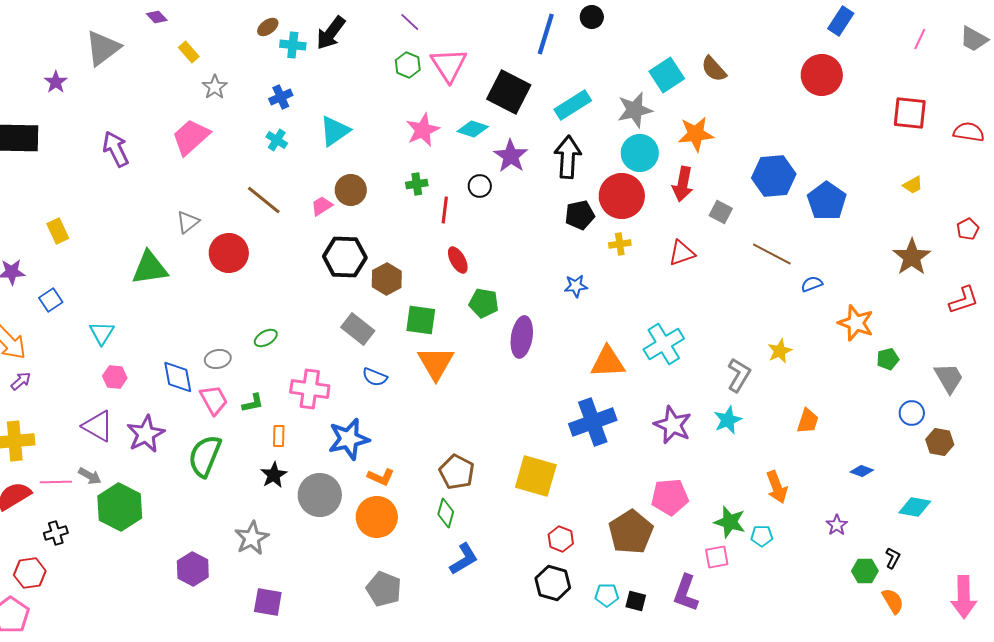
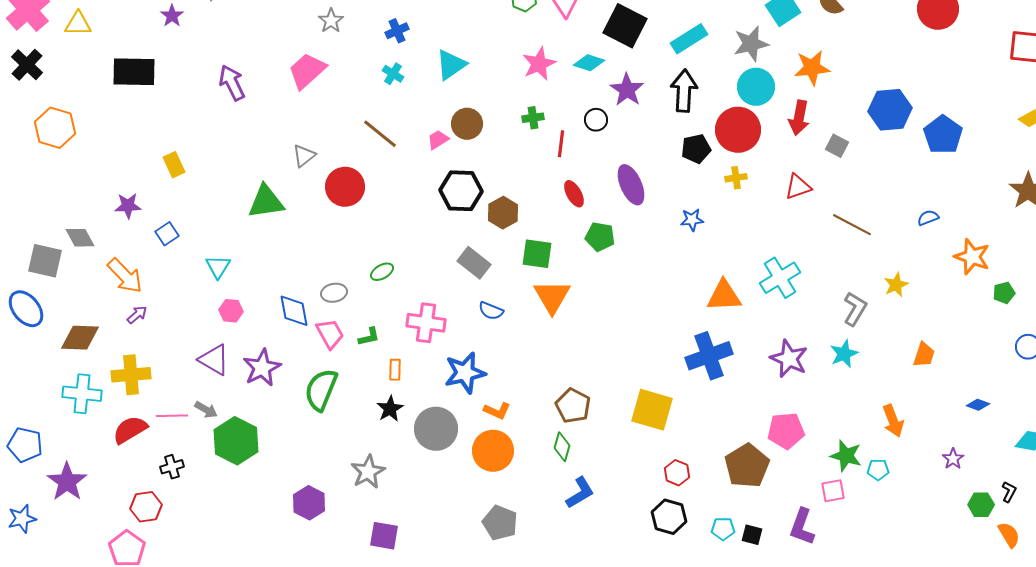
brown line: (772, 254) -> (852, 225), moved
purple ellipse: (522, 337) -> (631, 185), moved, turned -33

